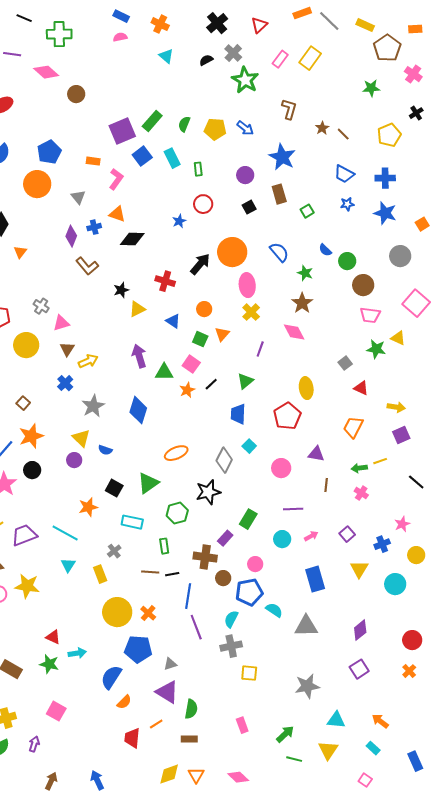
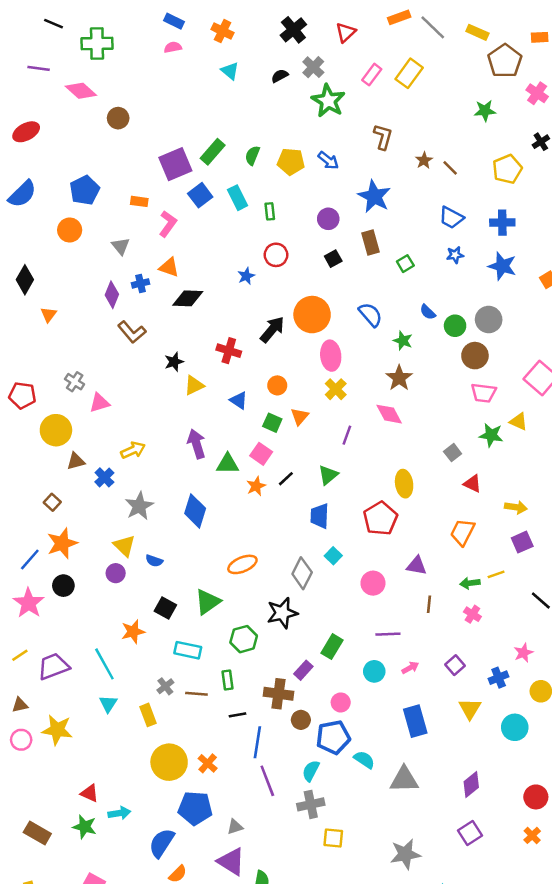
orange circle: (37, 184) -> (70, 230), size x0.7
gray circle: (400, 256) -> (489, 320), moved
brown triangle: (67, 349) -> (76, 461), moved, turned 42
cyan line: (65, 533) -> (104, 664), turned 32
brown line: (150, 572) -> (196, 694), moved

